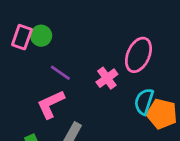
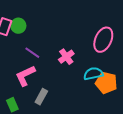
pink ellipse: (138, 55) -> (103, 40), moved
cyan semicircle: (144, 101) -> (93, 74), turned 60

